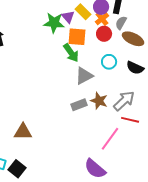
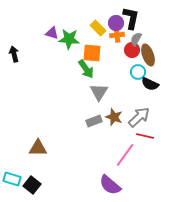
purple triangle: (68, 17) -> (52, 33), moved, turned -32
orange cross: (102, 19) -> (117, 35), turned 32
red circle: (104, 34) -> (132, 50), moved
brown ellipse: (133, 39) -> (148, 55), turned 45
cyan circle: (109, 62) -> (138, 72), moved
gray triangle: (84, 76) -> (99, 92), turned -30

